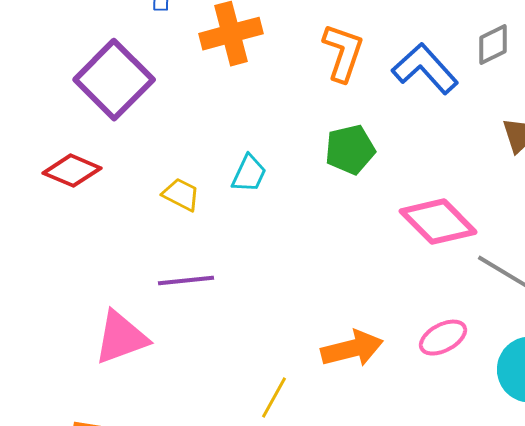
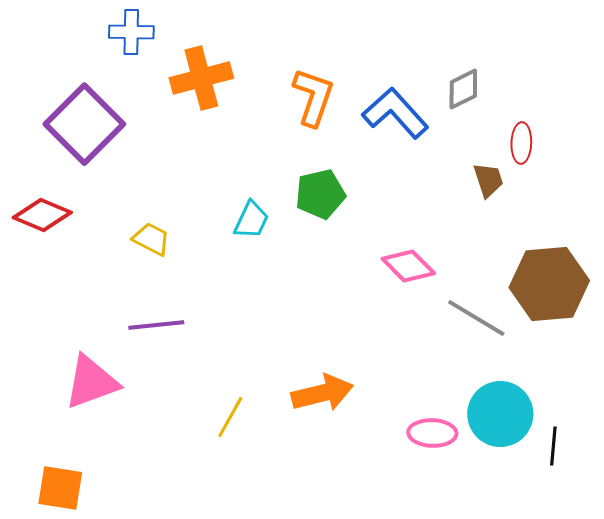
cyan trapezoid: (249, 174) -> (251, 220), moved
pink diamond: (438, 222) -> (408, 266), size x0.7
pink ellipse: (443, 338) -> (432, 433), moved, turned 30
yellow line: (274, 398) -> (230, 417), moved

